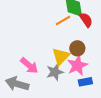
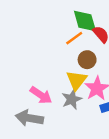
brown circle: (77, 48) -> (87, 60), moved

